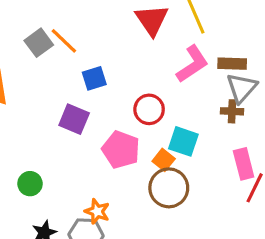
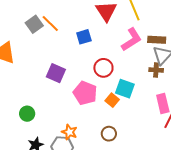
blue square: (94, 78) -> (84, 37), moved
brown circle: (169, 188) -> (109, 134), moved, size x0.6

